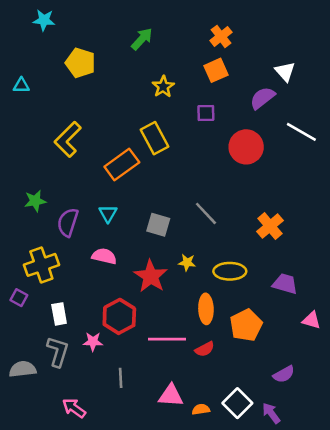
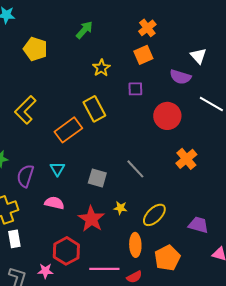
purple semicircle: (262, 98) -> (180, 77), turned -125
orange cross: (270, 226) -> (186, 159), moved
yellow ellipse: (230, 271) -> (154, 215), turned -45
white rectangle: (59, 314) -> (14, 239), moved

